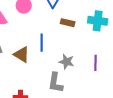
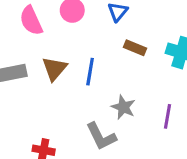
brown triangle: (22, 55) -> (54, 69), moved, turned 30
gray L-shape: (55, 83) -> (101, 136), turned -45

